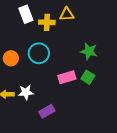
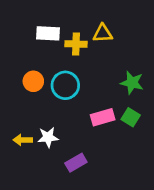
white rectangle: (26, 14) -> (48, 33), turned -66
orange circle: (11, 58) -> (33, 81), moved

